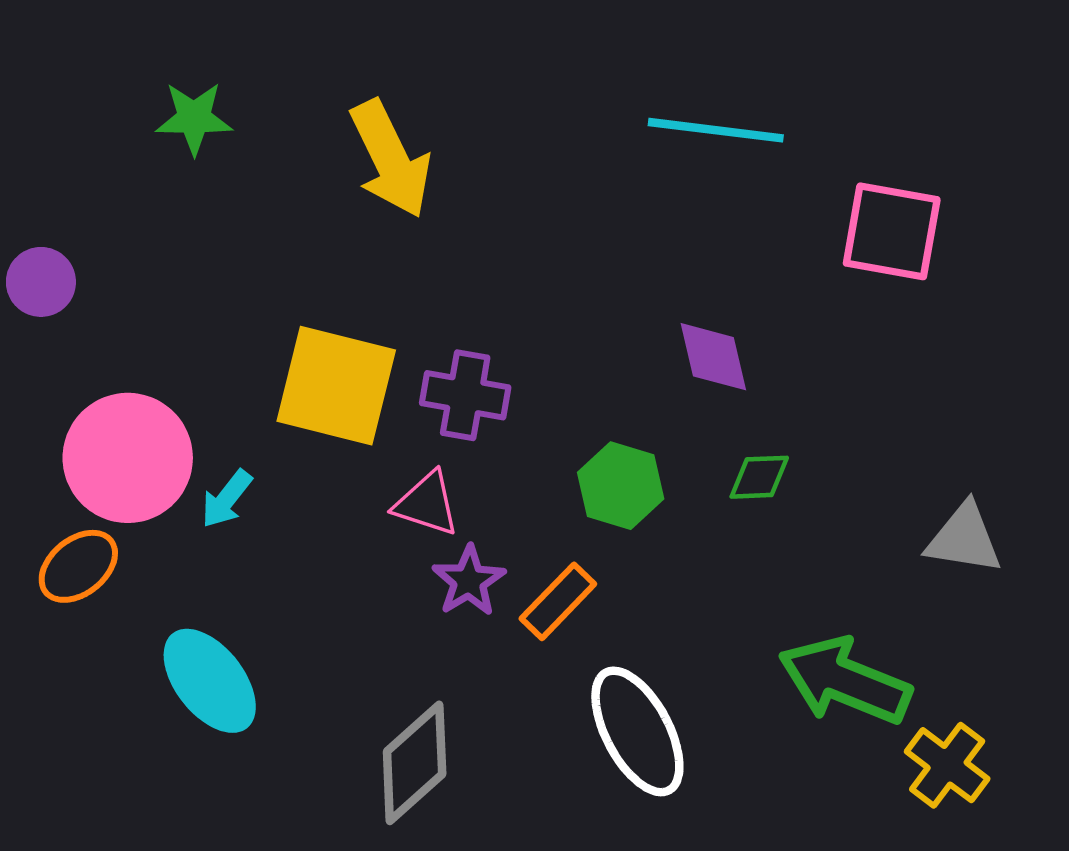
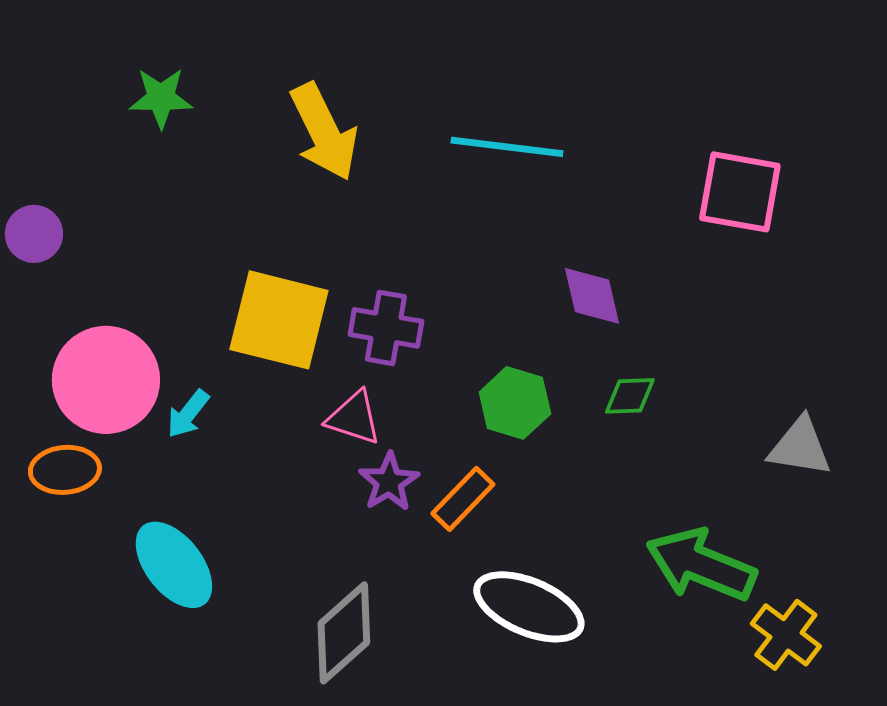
cyan line: (716, 130) -> (507, 147), moved
orange ellipse: (78, 566) -> (65, 470), turned 34
white ellipse: (637, 731) -> (529, 607), turned -39

